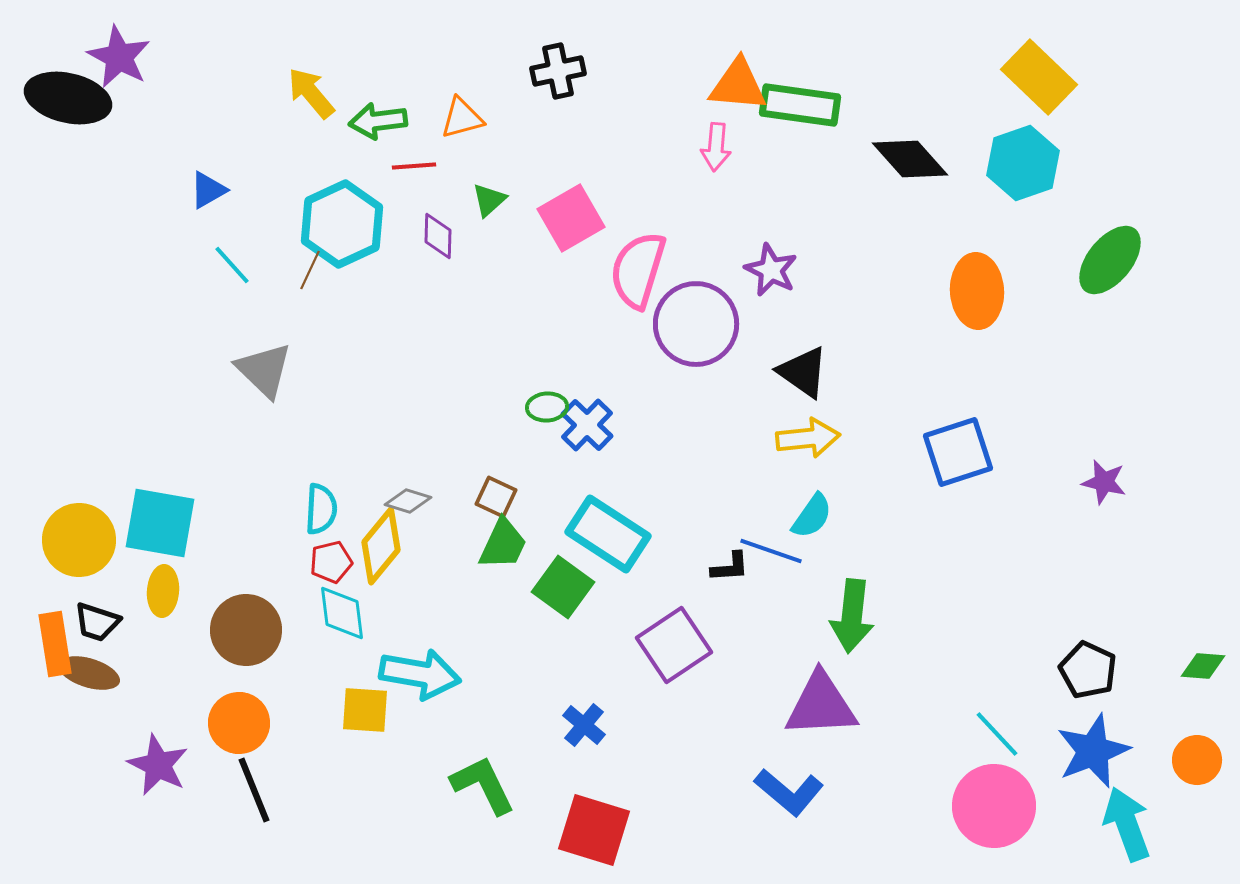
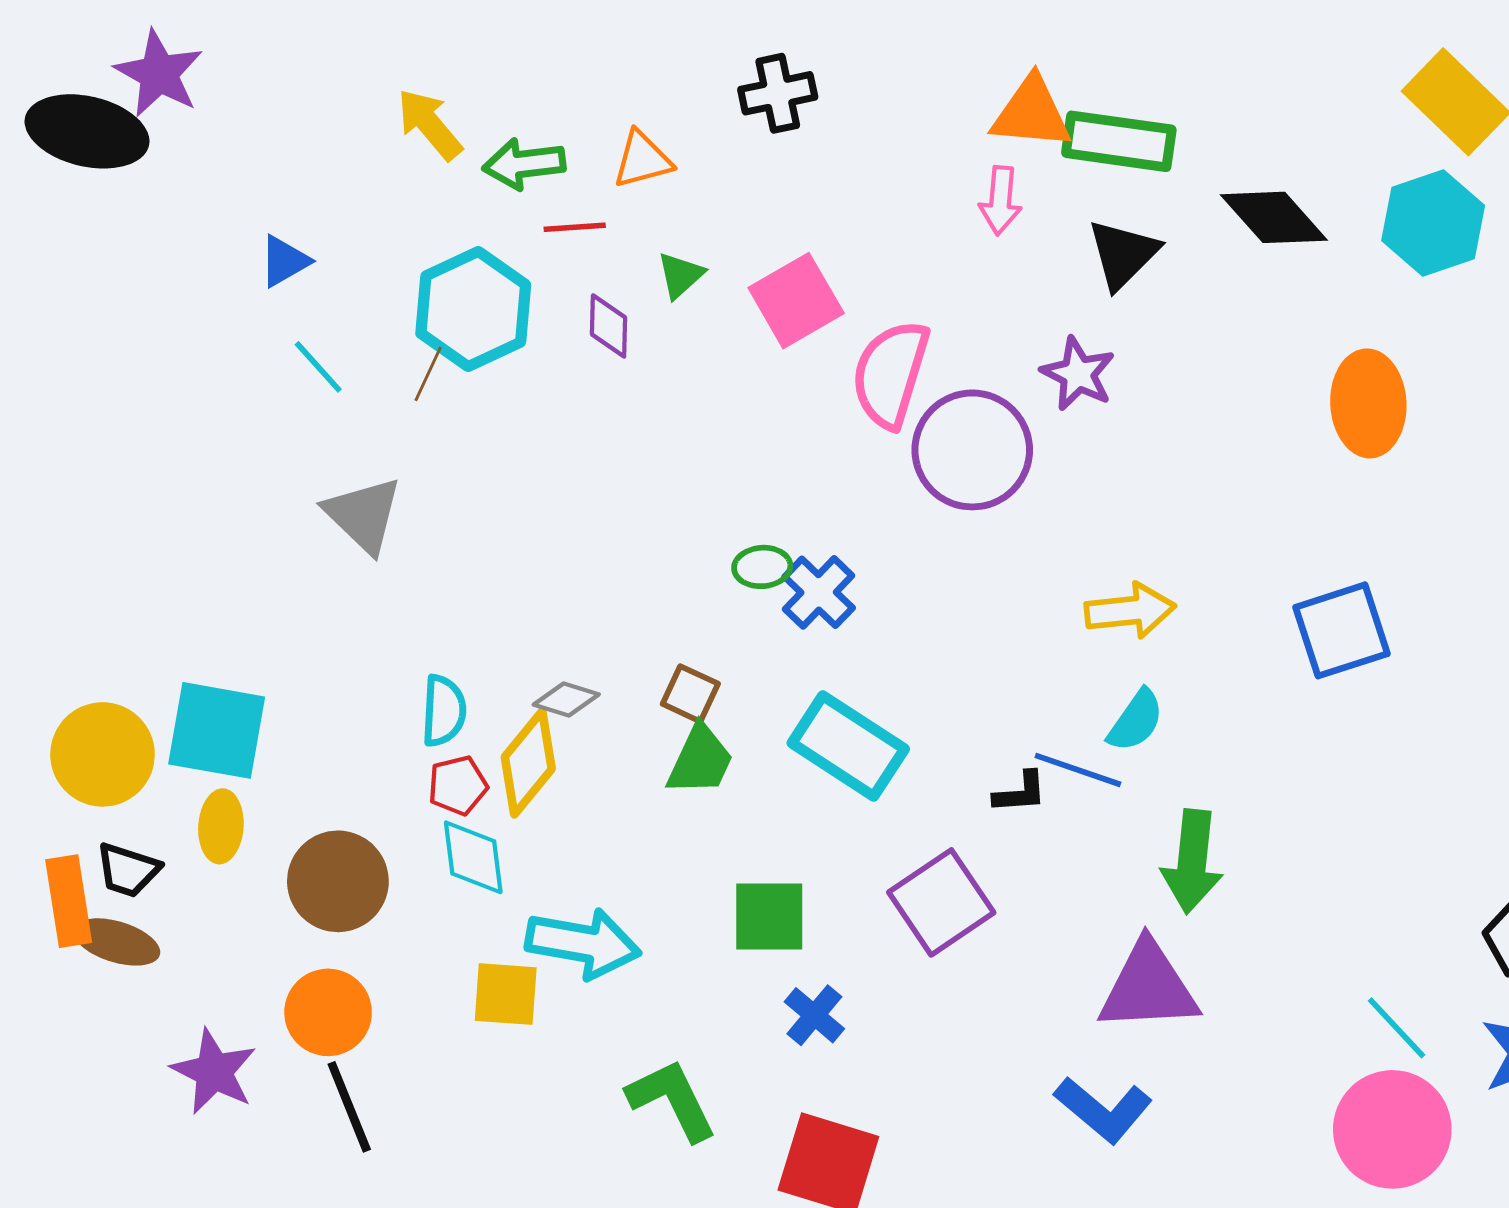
black triangle: (803, 372) -> (1123, 254), moved, turned 40
green square: (563, 587) -> (769, 917), moved, turned -36

